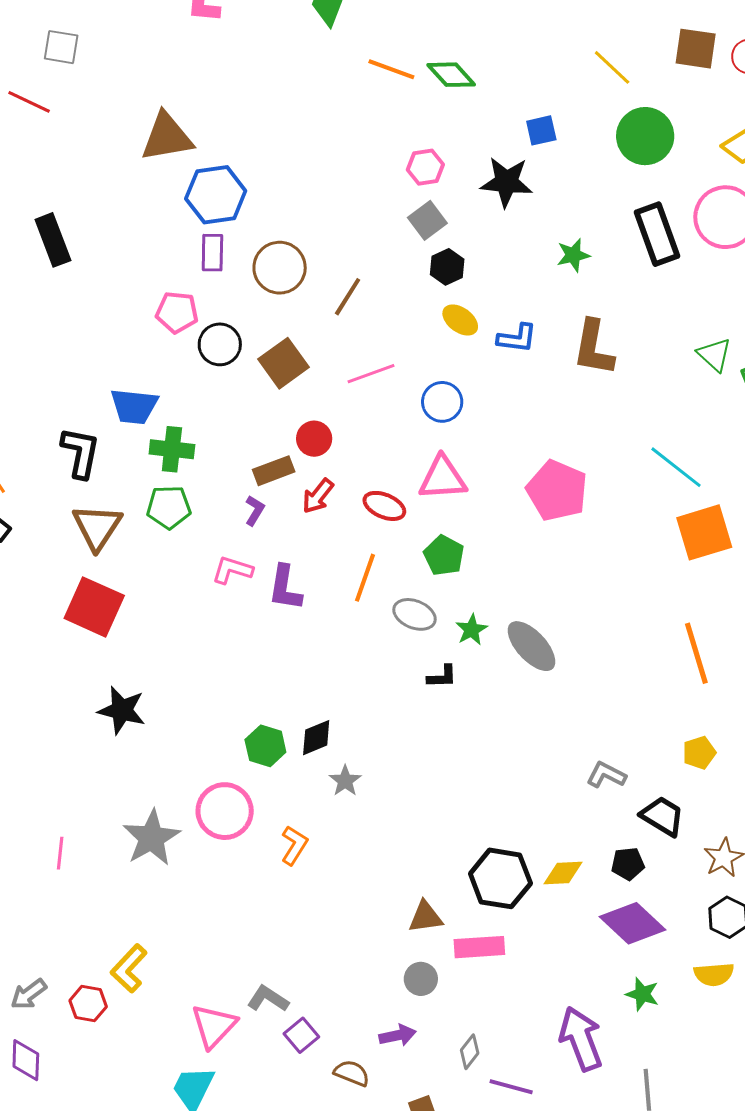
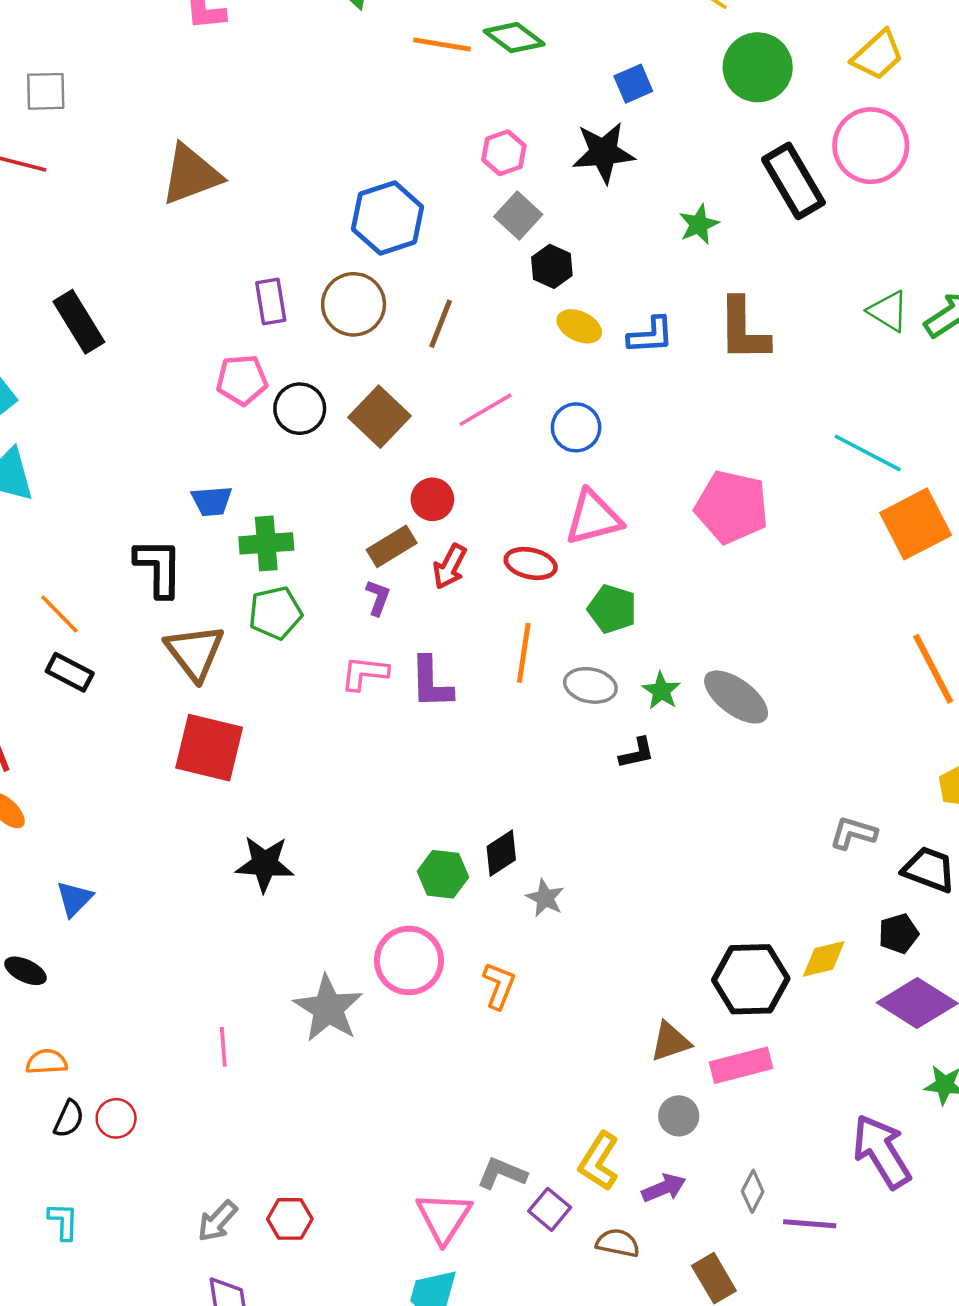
blue hexagon: (216, 195) -> (388, 218), moved
blue trapezoid: (134, 406) -> (212, 501), size x0.7
yellow L-shape: (129, 968) -> (599, 1161), moved

